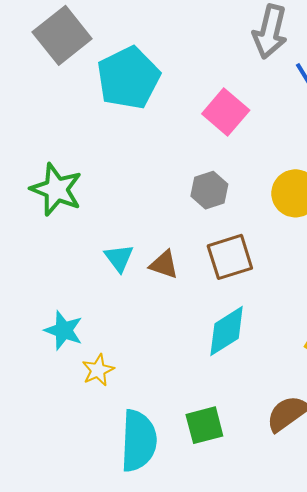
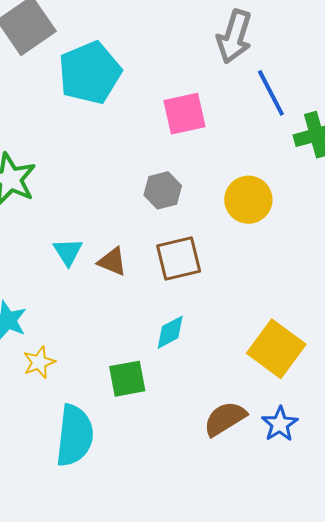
pink square: (226, 112) -> (184, 114), turned 33
cyan diamond: (227, 331) -> (170, 332), size x0.7
green square: (204, 425) -> (127, 379), moved

